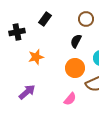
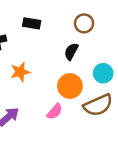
black rectangle: (45, 19) -> (32, 23), turned 64
pink semicircle: (70, 99) -> (55, 112), moved

